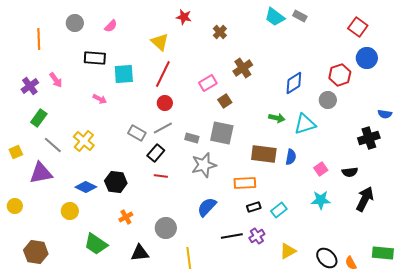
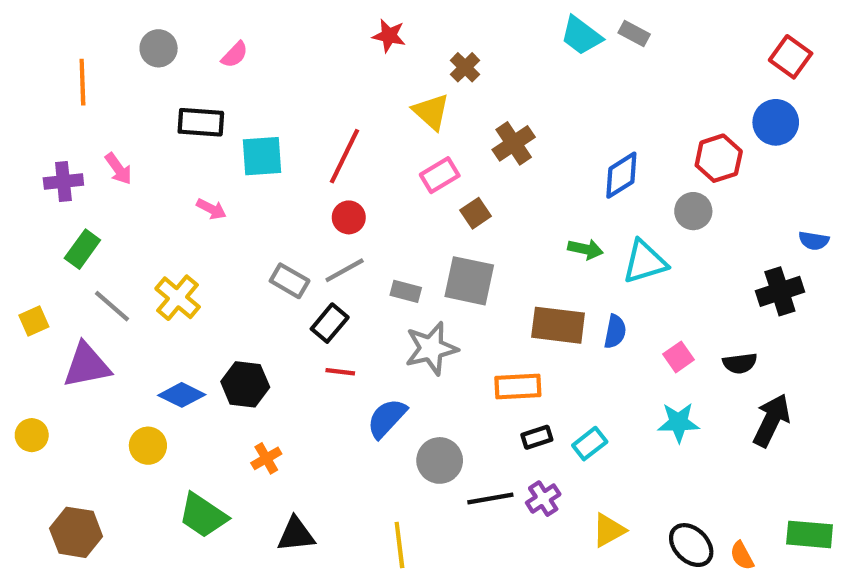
red square: (358, 27) -> (791, 57), moved
yellow triangle: (160, 42) -> (431, 112), moved
purple cross: (30, 86) -> (63, 181), turned 30
blue semicircle: (207, 207) -> (387, 418), moved
gray circle: (166, 228) -> (440, 460), moved

